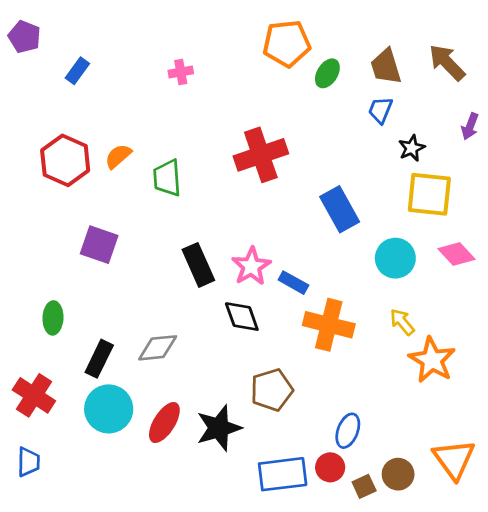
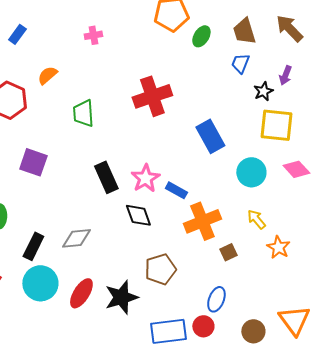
purple arrow: (470, 126) -> (285, 75), moved
orange semicircle: (118, 156) -> (47, 75), moved
orange cross: (329, 325) -> (202, 221), turned -36
orange star: (432, 360) -> (278, 247), size x0.7
brown square: (364, 486) -> (228, 252), moved

